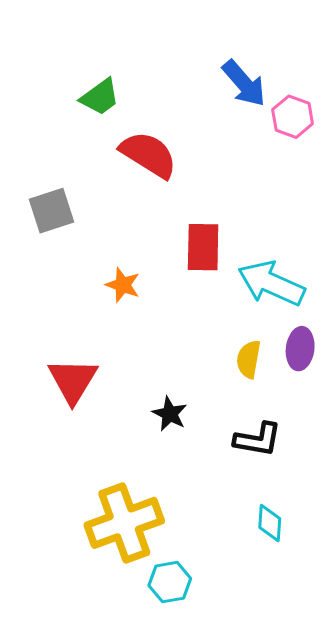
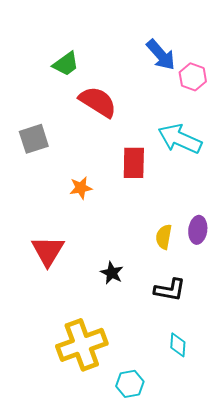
cyan arrow: (271, 283) -> (180, 139), moved
orange star: (123, 285) -> (81, 188), turned -30
cyan hexagon: (170, 582) -> (130, 384), moved

